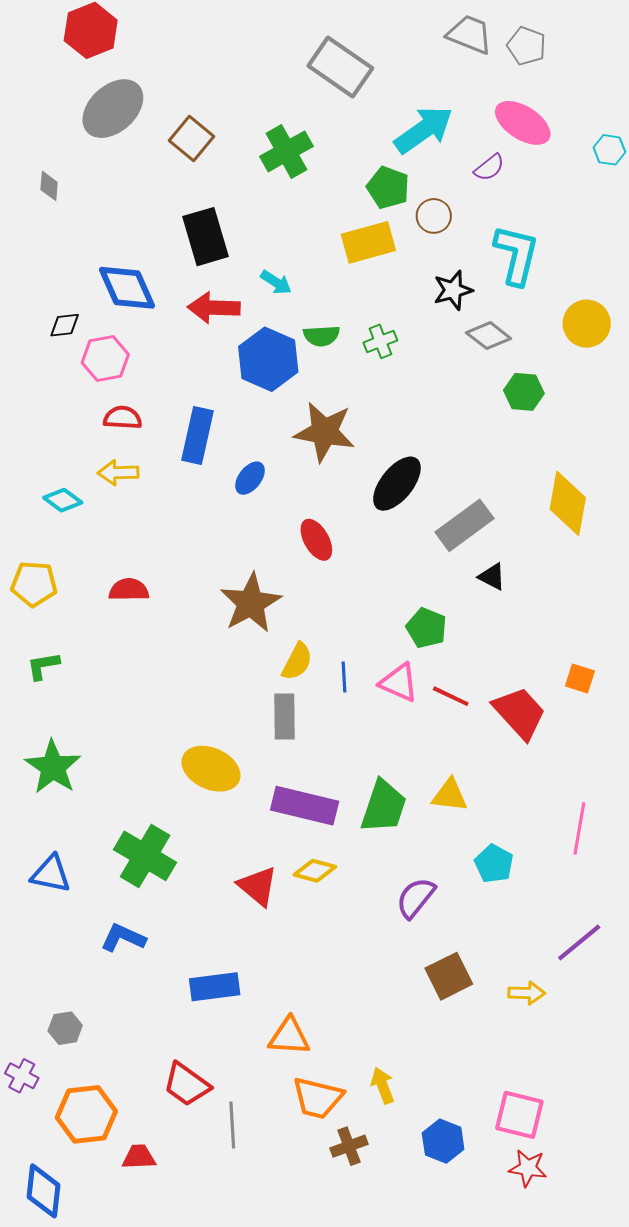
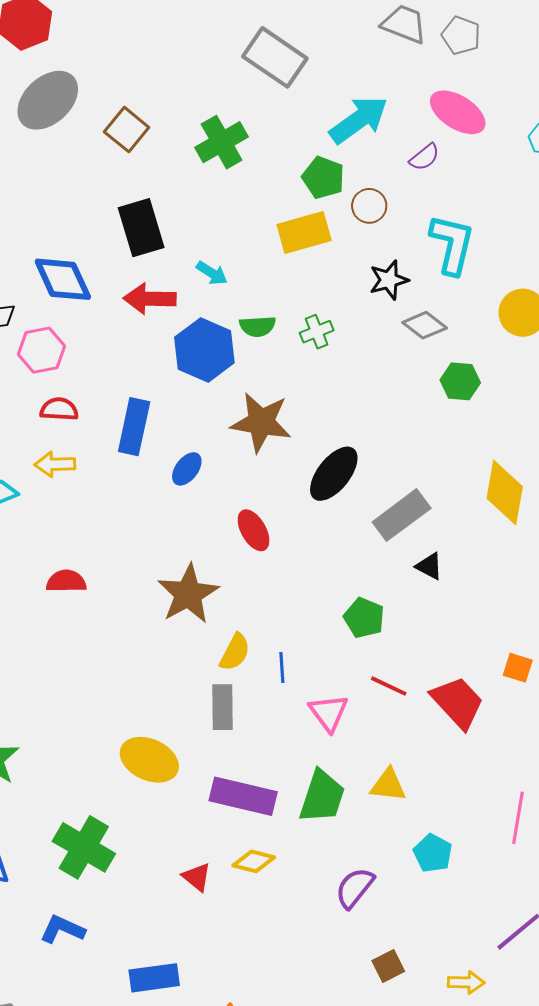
pink triangle: (399, 683) -> (329, 713), moved, turned 30
red triangle: (258, 886) -> (197, 877), size x0.7
brown square: (449, 976) -> (388, 966), size x0.7

